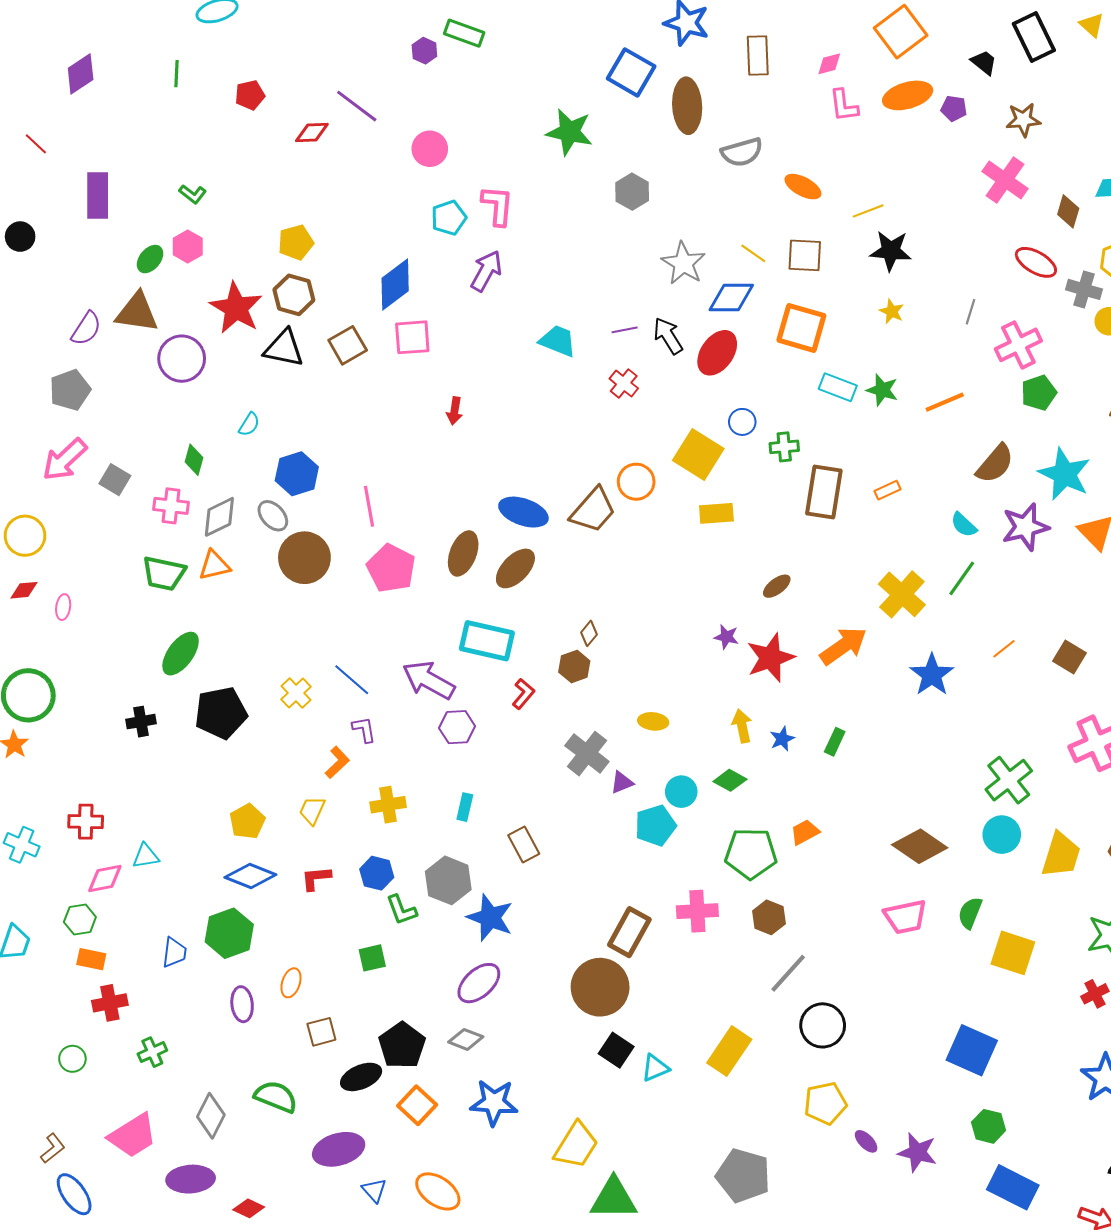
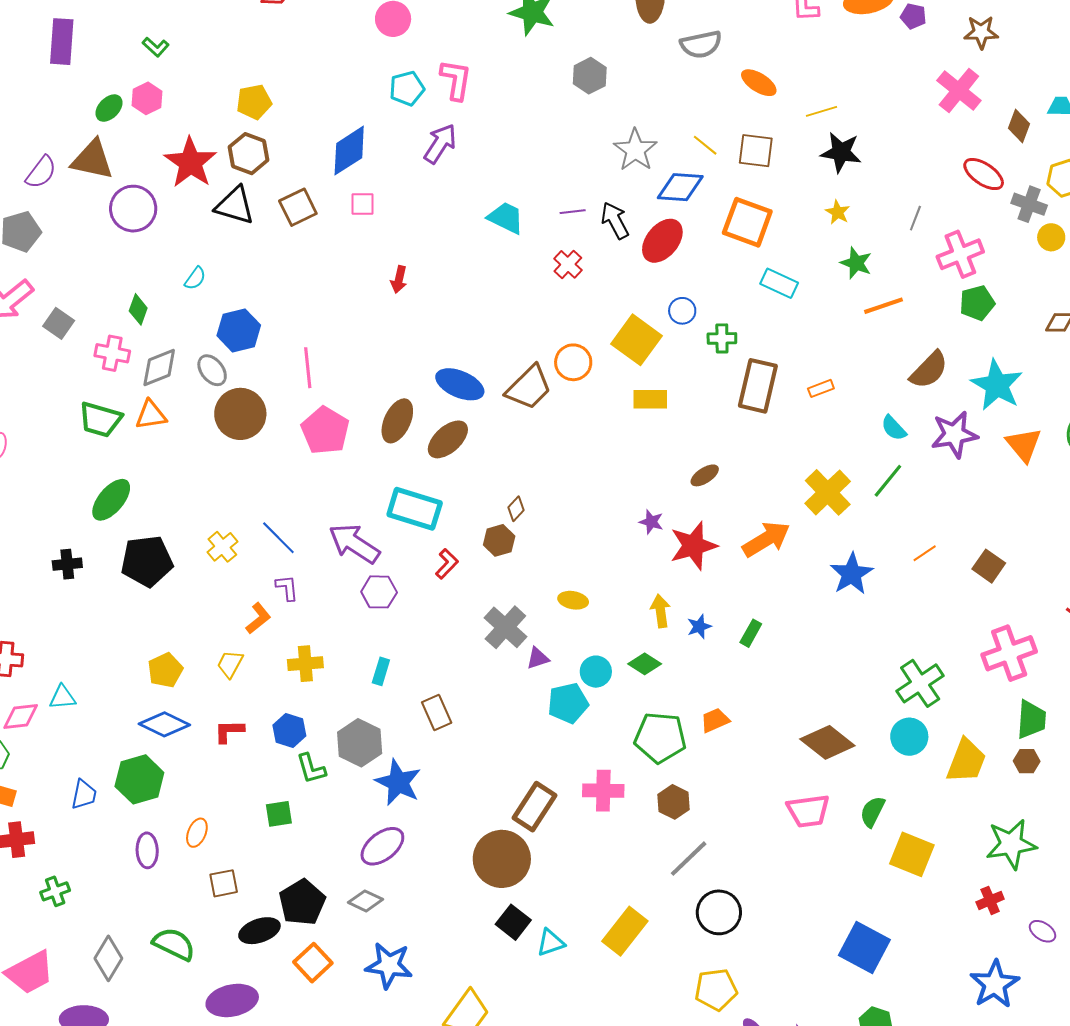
pink square: (412, 337) -> (362, 204), size x0.7
green star: (882, 390) -> (856, 263), moved

